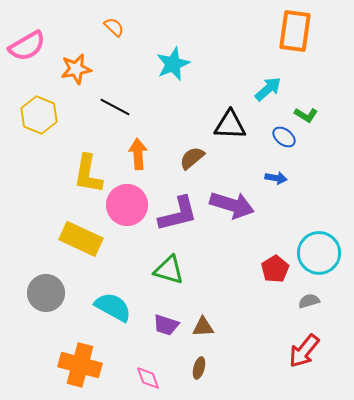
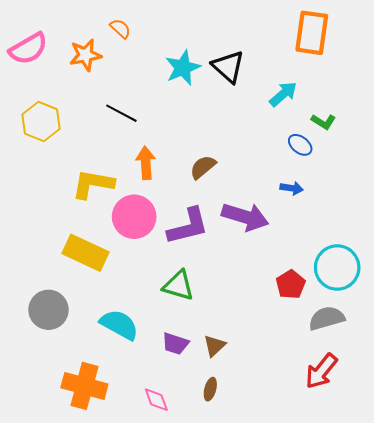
orange star: (76, 69) -> (85, 55), moved
black triangle: (230, 125) -> (228, 67), moved, turned 40
yellow L-shape: (88, 174) -> (93, 184), turned 90
gray semicircle: (309, 301) -> (327, 318), size x1.6
brown triangle: (203, 327) -> (214, 346), turned -40

